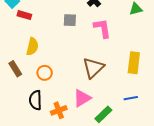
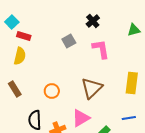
gray square: (70, 20) -> (69, 41), turned -32
yellow semicircle: (32, 46) -> (20, 56), moved
orange circle: (45, 73) -> (52, 91), moved

